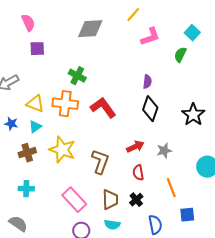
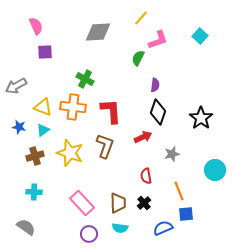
green semicircle: (180, 55) -> (138, 58), moved
red L-shape: (103, 108) -> (111, 111), turned 32
red arrow: (135, 147) -> (143, 137), moved
brown L-shape: (100, 162) -> (105, 146), moved
blue square: (187, 215) -> (186, 214), moved
blue semicircle: (155, 225) -> (163, 228), turned -102

